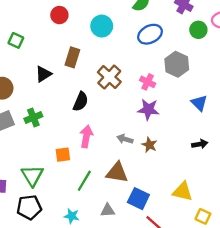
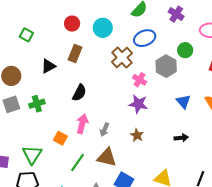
red circle: (59, 15) -> (72, 24), moved
green circle: (198, 30) -> (185, 50), moved
brown cross: (109, 77) -> (122, 58), moved
gray arrow: (125, 139) -> (104, 130), moved, turned -88
orange square: (63, 155) -> (60, 138), turned 32

